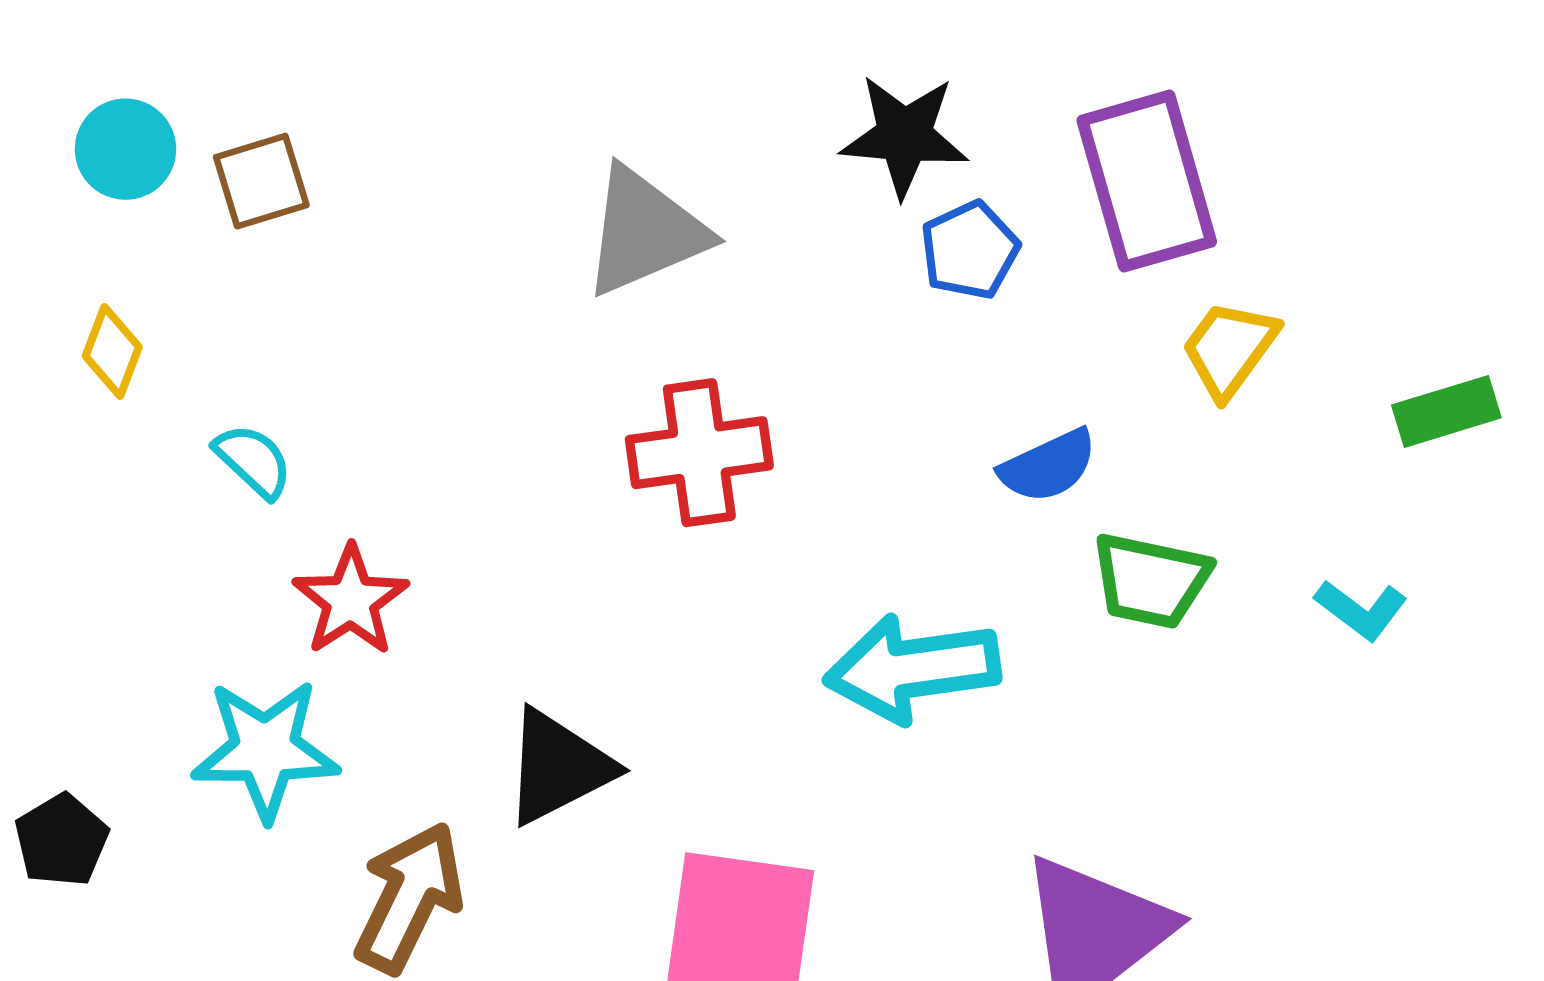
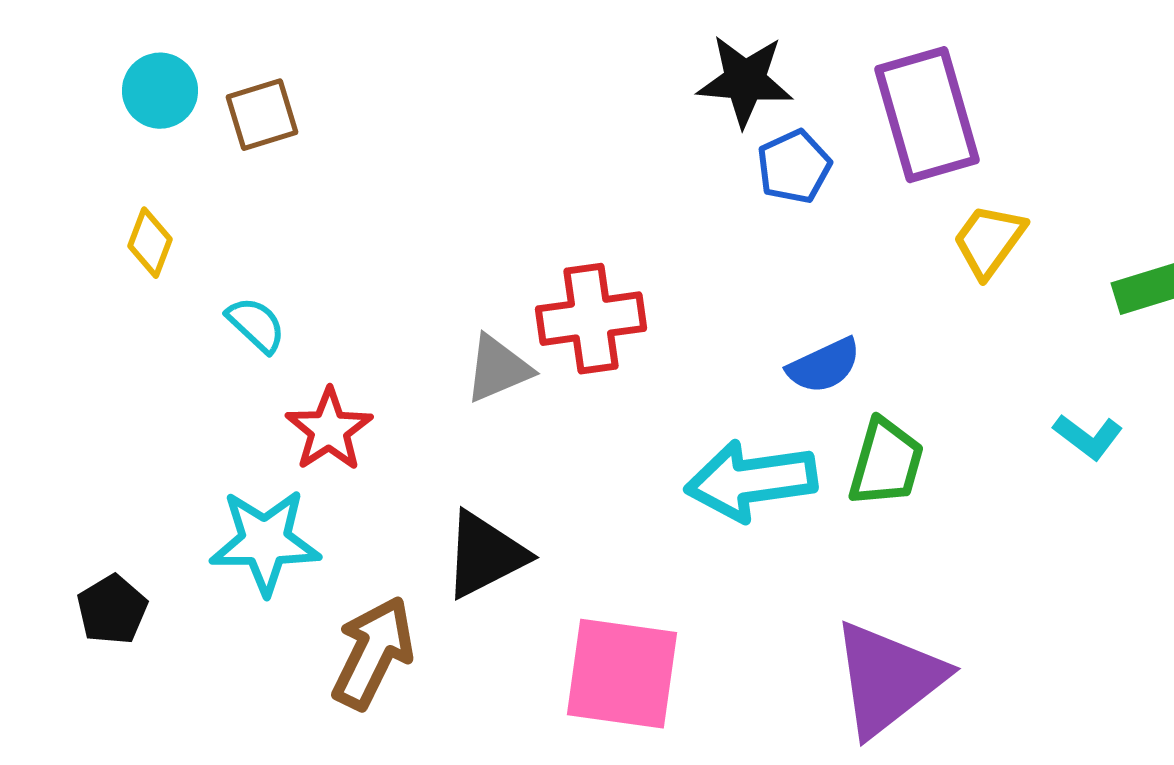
gray triangle: (645, 232) -> (498, 369), moved, size x0.7
blue semicircle: (1048, 466) -> (824, 366), moved
green trapezoid: (1151, 581) -> (886, 463), moved, turned -86

